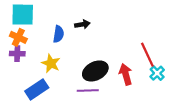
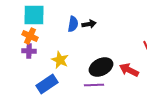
blue semicircle: (58, 34) -> (73, 24), moved
red arrow: (126, 74) -> (129, 70), turned -48

